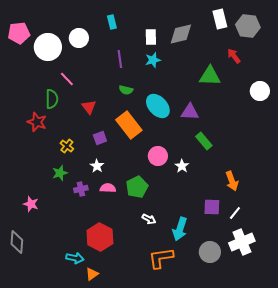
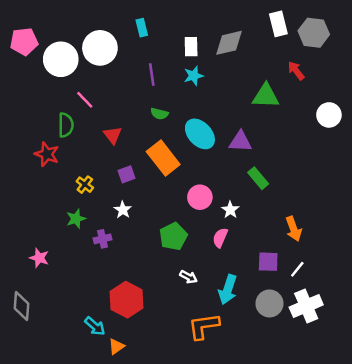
white circle: (79, 38) -> (100, 48), size x1.4
pink semicircle: (108, 188) -> (220, 238), moved, turned -70
gray circle: (210, 252) -> (269, 303), moved
cyan arrow: (75, 258) -> (95, 326), turned 30

